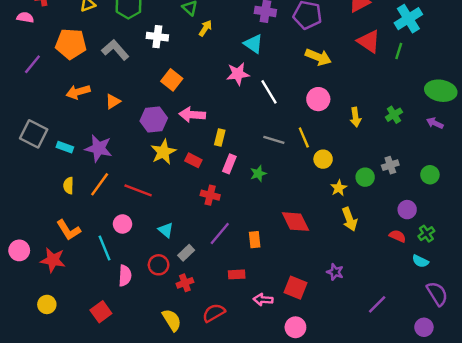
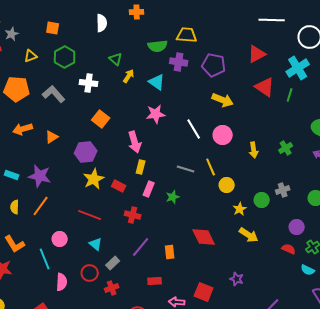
cyan triangle: (253, 44) -> (157, 82), moved
white line: (269, 92) -> (194, 129), moved
pink arrow: (192, 115) -> (135, 142), moved, turned -110
red line: (138, 190) -> (90, 215), moved
yellow arrow: (349, 219) -> (249, 235), turned -36

